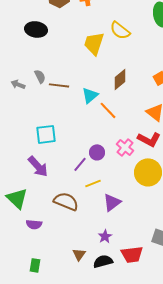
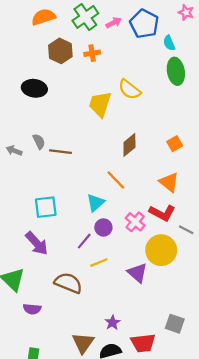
cyan triangle: (90, 95) -> (96, 203), moved
purple triangle: (112, 202) -> (137, 273), moved, turned -42
brown triangle: (79, 254) -> (83, 343), size x1.5

